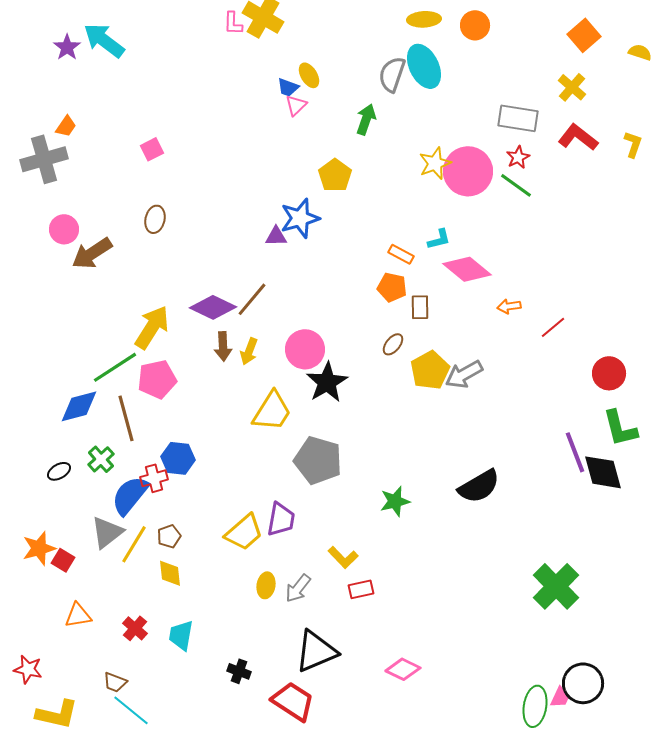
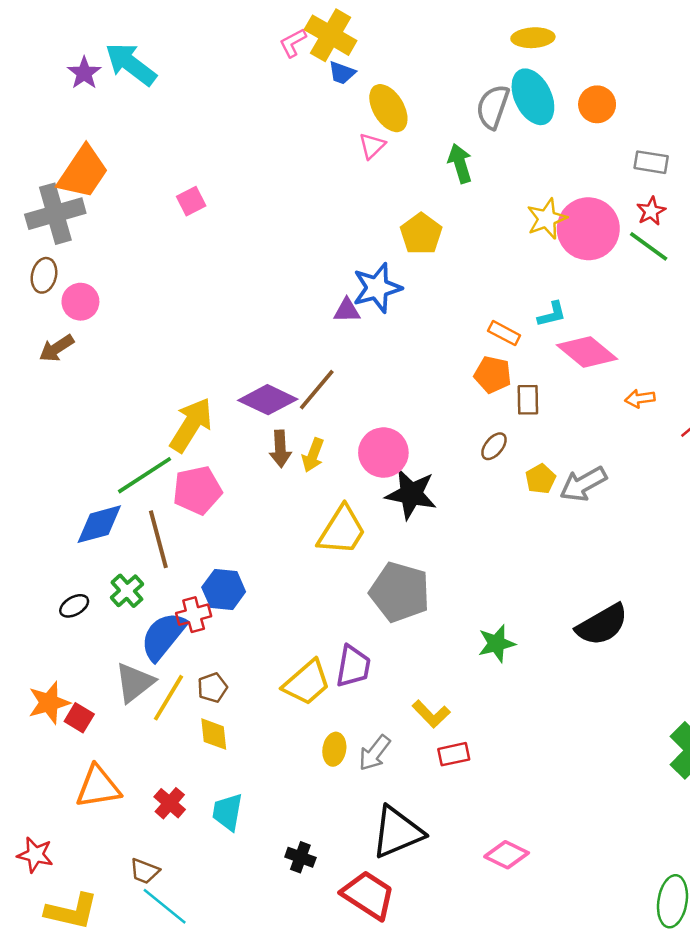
pink L-shape: (233, 23) -> (293, 43), turned 60
orange circle: (475, 25) -> (597, 104), moved
yellow ellipse: (309, 75) -> (388, 108), size x1.5
blue trapezoid: (288, 87) -> (342, 73), moved
gray rectangle: (518, 118) -> (651, 162), size x0.7
green arrow: (366, 119) -> (460, 163), turned -36
orange trapezoid: (66, 126) -> (83, 172), size x2.0
brown ellipse: (155, 219) -> (44, 275), moved
brown arrow: (92, 253) -> (57, 348), moved, size x0.7
yellow pentagon: (430, 370) -> (541, 479), size x0.6
black star: (327, 382) -> (411, 494), turned -30
orange triangle: (78, 615) -> (98, 787), size x1.4

